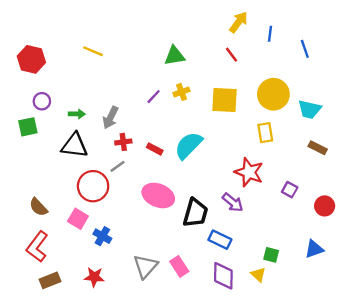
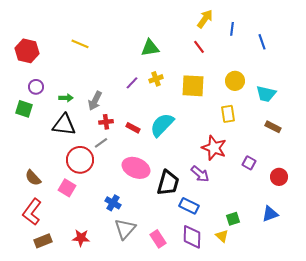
yellow circle: (273, 94) -> (235, 81), size x0.7
green square: (28, 127) -> (24, 109), turned 30
blue cross: (102, 236) -> (113, 203), moved
green square: (271, 255) -> (233, 219), turned -32
pink rectangle: (179, 266) -> (158, 239), moved

